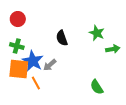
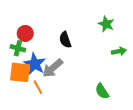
red circle: (18, 19) -> (25, 33), moved
green star: (97, 33) -> (106, 24), moved
gray arrow: (50, 65) -> (53, 68), size x1.5

